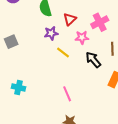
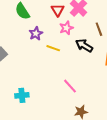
red triangle: (70, 19) -> (58, 10), moved

